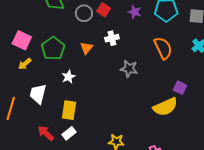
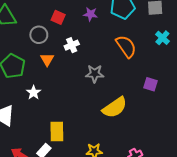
gray circle: (84, 13) -> (39, 35), moved
yellow semicircle: (165, 107) -> (115, 107), moved
yellow rectangle: (69, 110) -> (57, 131), moved

